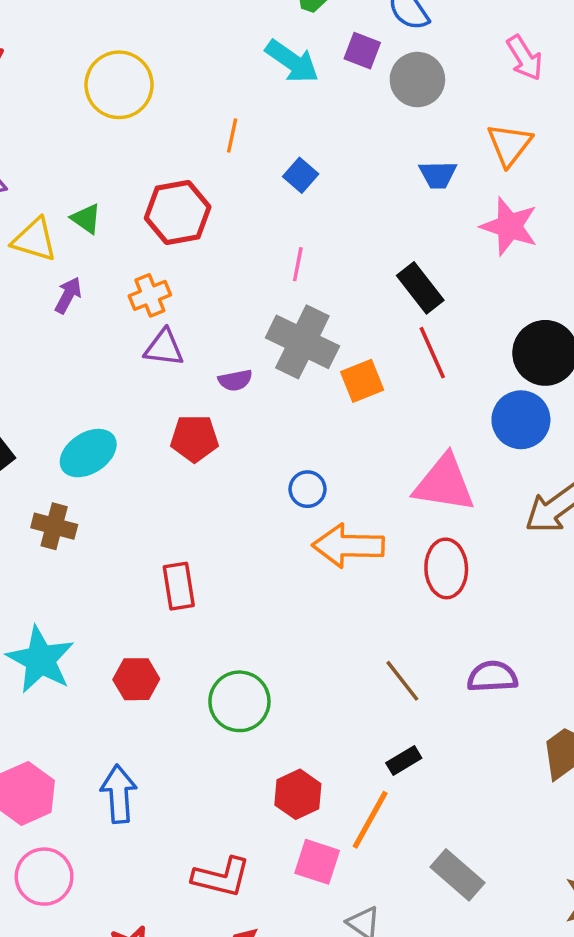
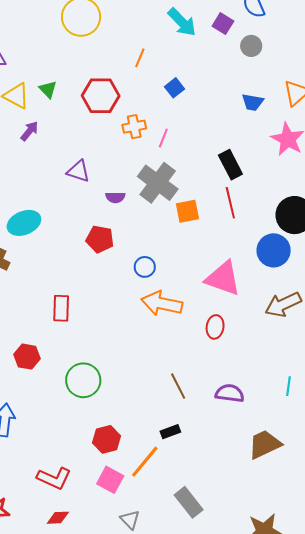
gray circle: (417, 80) -> (251, 46), size x0.7
orange cross: (150, 295) -> (134, 127), moved
red pentagon: (194, 438) -> (100, 239), moved
red ellipse: (446, 568) -> (215, 327), size x0.7

